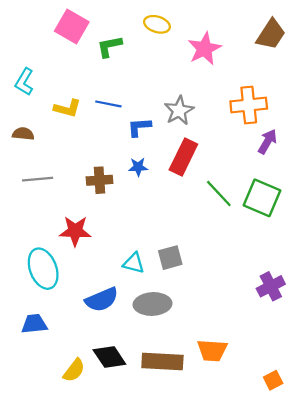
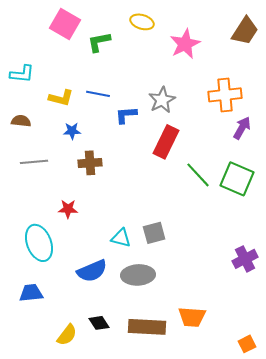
cyan L-shape: (24, 82) -> (22, 74), turned -115
blue star: (138, 167) -> (72, 131), moved
red star: (75, 231) -> (68, 209), size x0.7
black diamond: (109, 357) -> (99, 323), size x0.7

